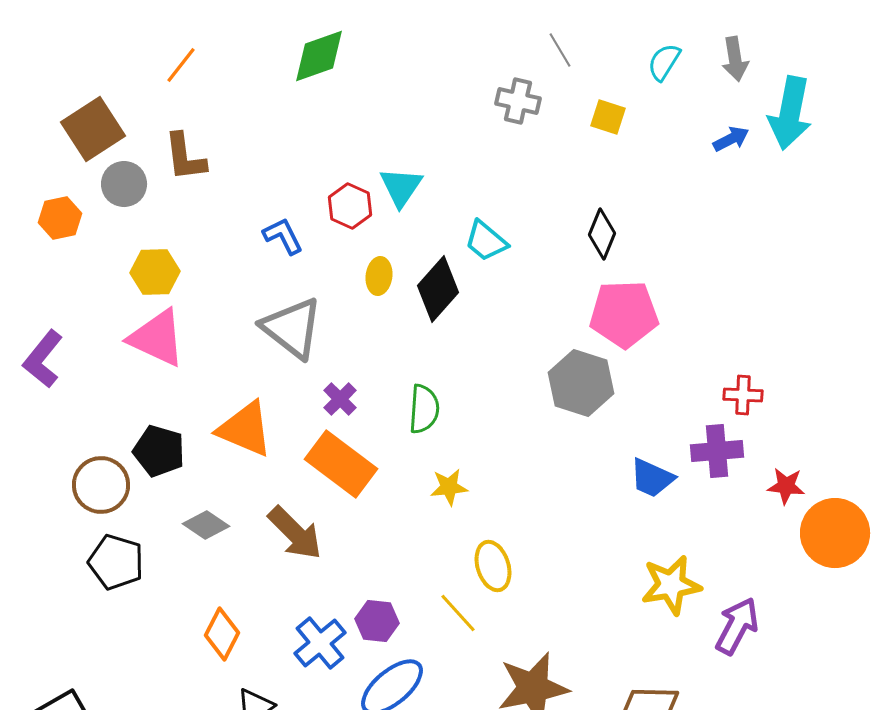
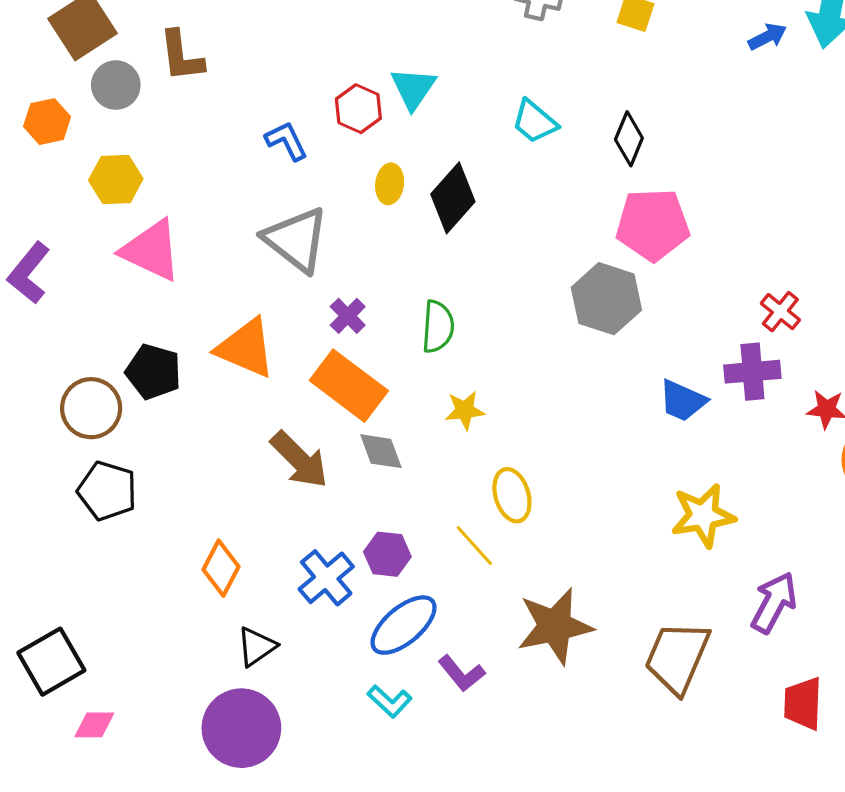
cyan trapezoid: (486, 241) -> (534, 122), moved
yellow hexagon: (155, 272) -> (116, 180), moved
red cross: (743, 395) -> (780, 312), turned 36
gray diamond: (206, 525) -> (381, 451), moved, turned 36
purple arrow: (737, 626) -> (774, 603), moved

